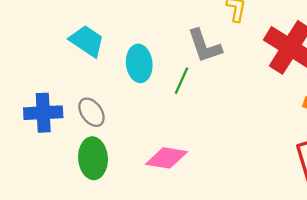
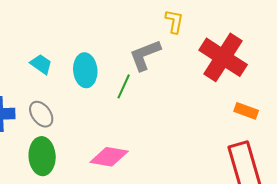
cyan trapezoid: (87, 41) -> (41, 64), moved, size x0.7
gray L-shape: (204, 46) -> (145, 55), turned 87

